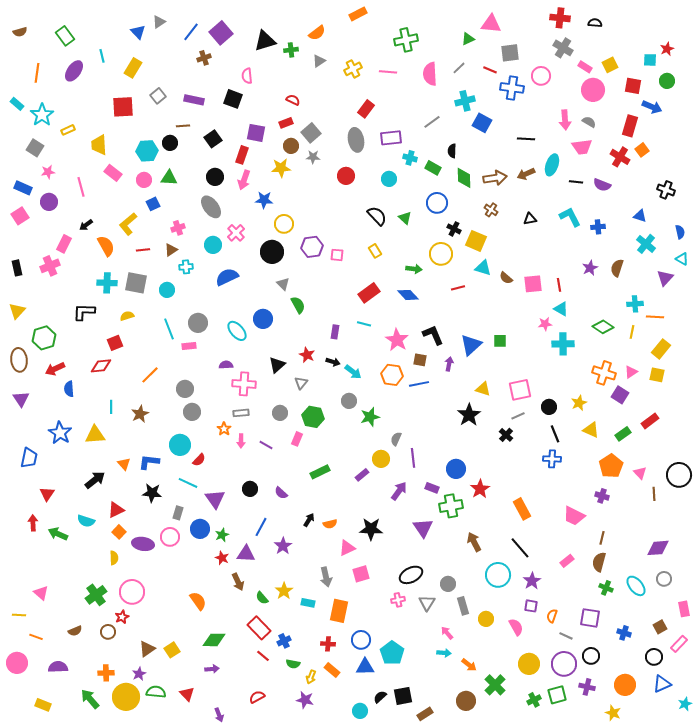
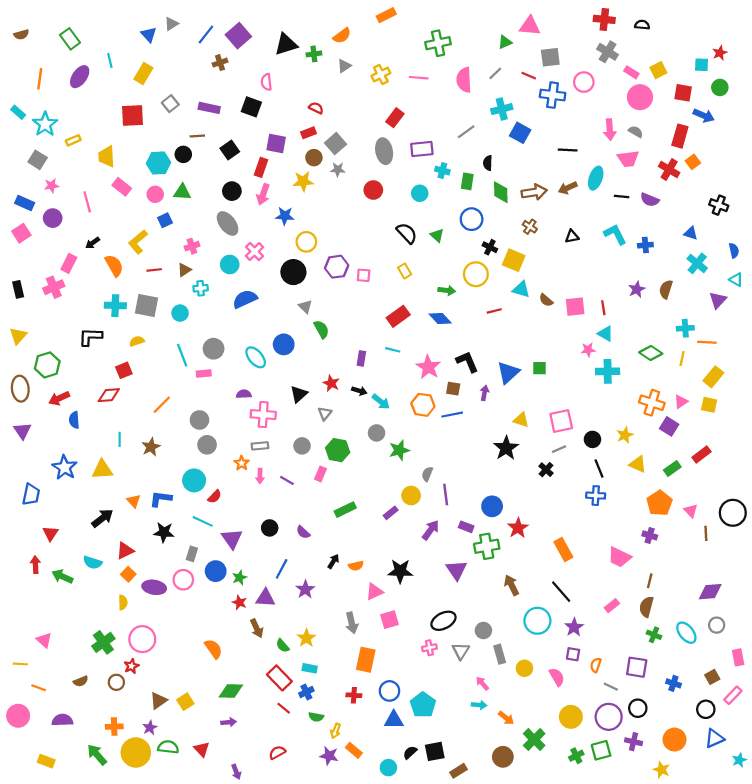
green rectangle: (433, 168) -> (467, 181), turned 70
cyan rectangle: (308, 603) -> (310, 668), moved
orange rectangle: (332, 670) -> (354, 750), moved

